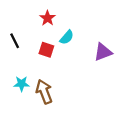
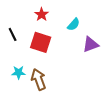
cyan semicircle: (67, 37) -> (74, 24), moved
red square: (46, 50) -> (41, 42), size x1.5

